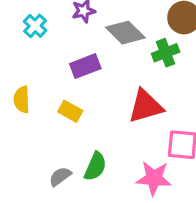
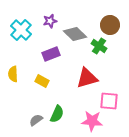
cyan cross: (35, 26) -> (21, 30), size x1.5
green cross: (166, 53) -> (99, 46), turned -35

